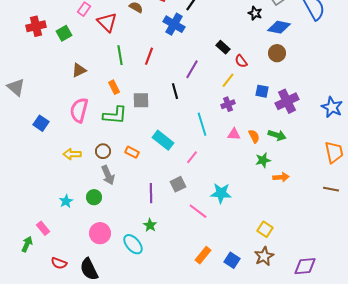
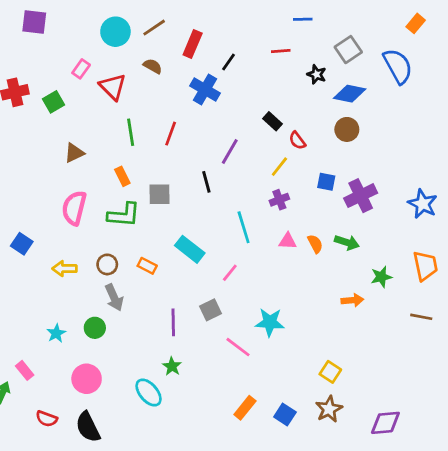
blue square: (41, 123) -> (22, 244), moved
green star: (263, 160) -> (381, 277), moved
pink circle: (100, 233) -> (87, 379), moved

